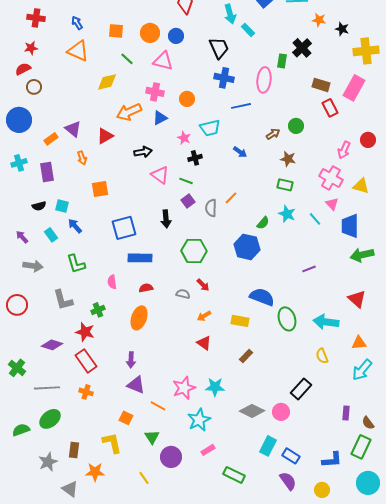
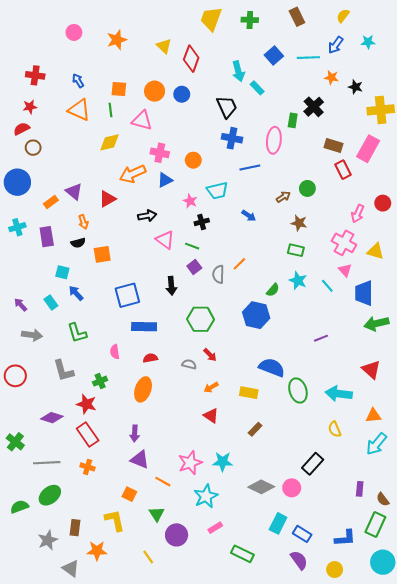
green line: (127, 59) -> (111, 110), moved, turned 40
pink triangle: (163, 61) -> (142, 120), moved
black semicircle: (39, 206) -> (78, 243), moved

